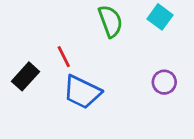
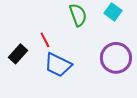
purple circle: (164, 82) -> (116, 58), size x1.8

